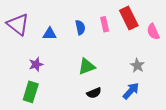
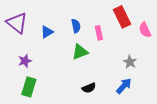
pink rectangle: (105, 24) -> (99, 33), moved
blue triangle: (50, 34) -> (47, 32), turned -32
purple star: (36, 64) -> (25, 61), moved
green triangle: (87, 67) -> (80, 52), moved

